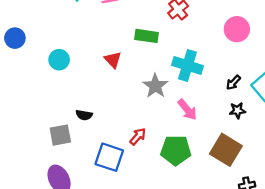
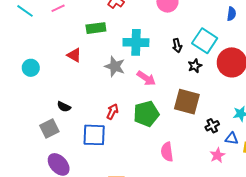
black arrow: (233, 83) -> (177, 46), turned -40
black star: (237, 110) -> (195, 66), moved
black semicircle: (84, 115) -> (64, 107), turned 32

